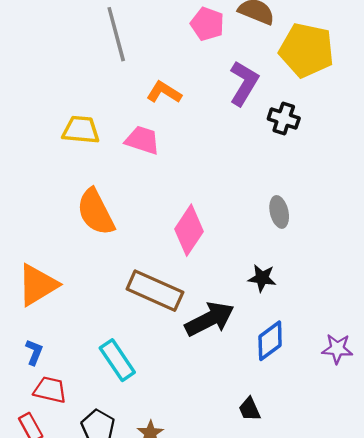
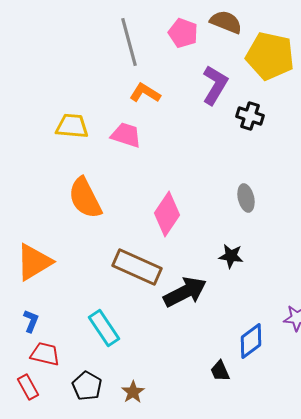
gray line: (116, 34) -> (129, 42), moved
blue diamond: (270, 341) -> (251, 341), moved

